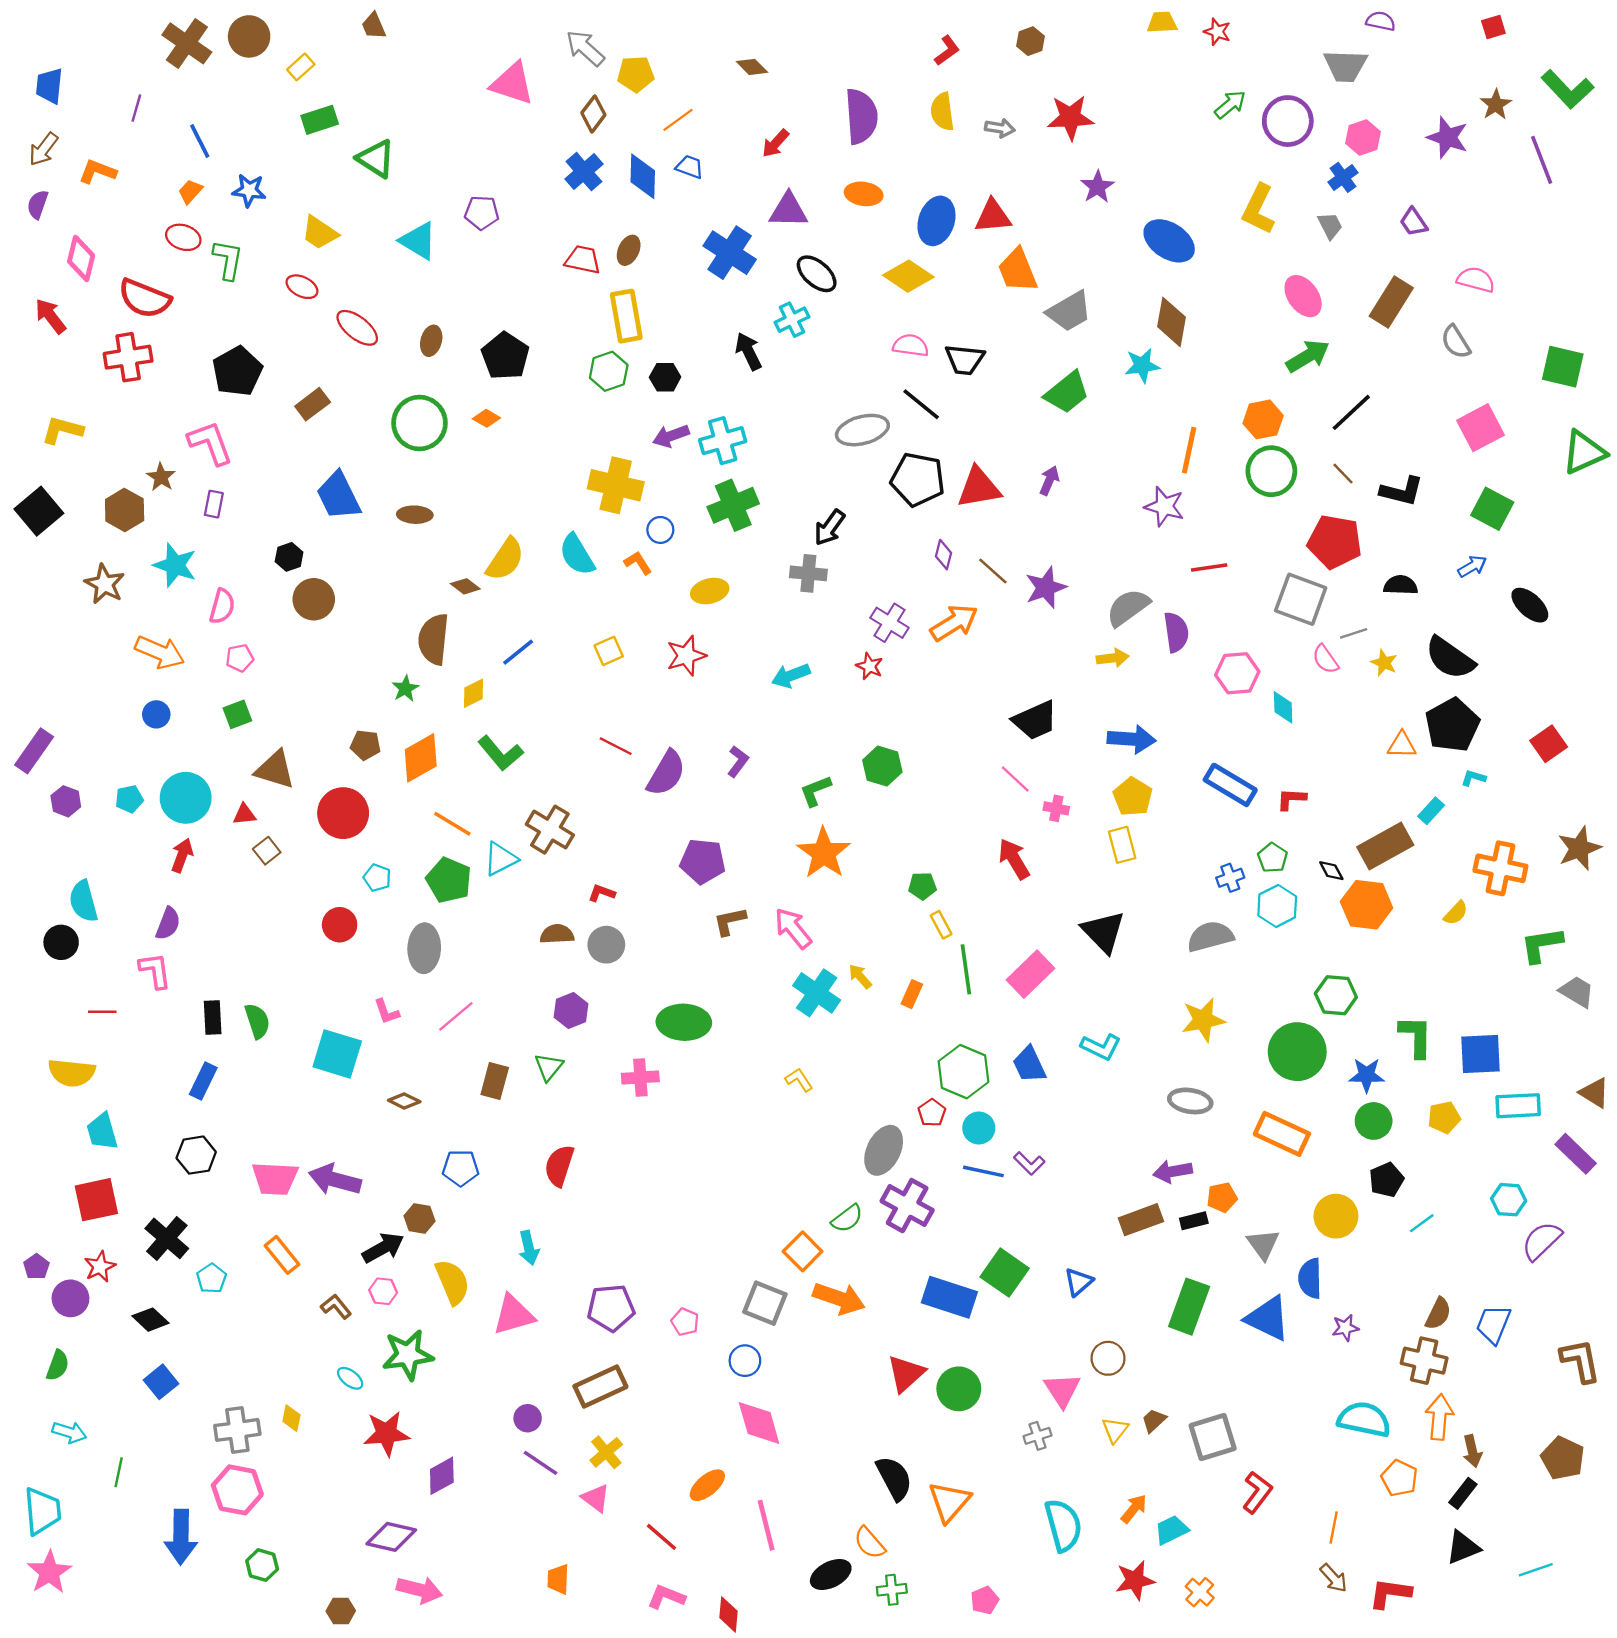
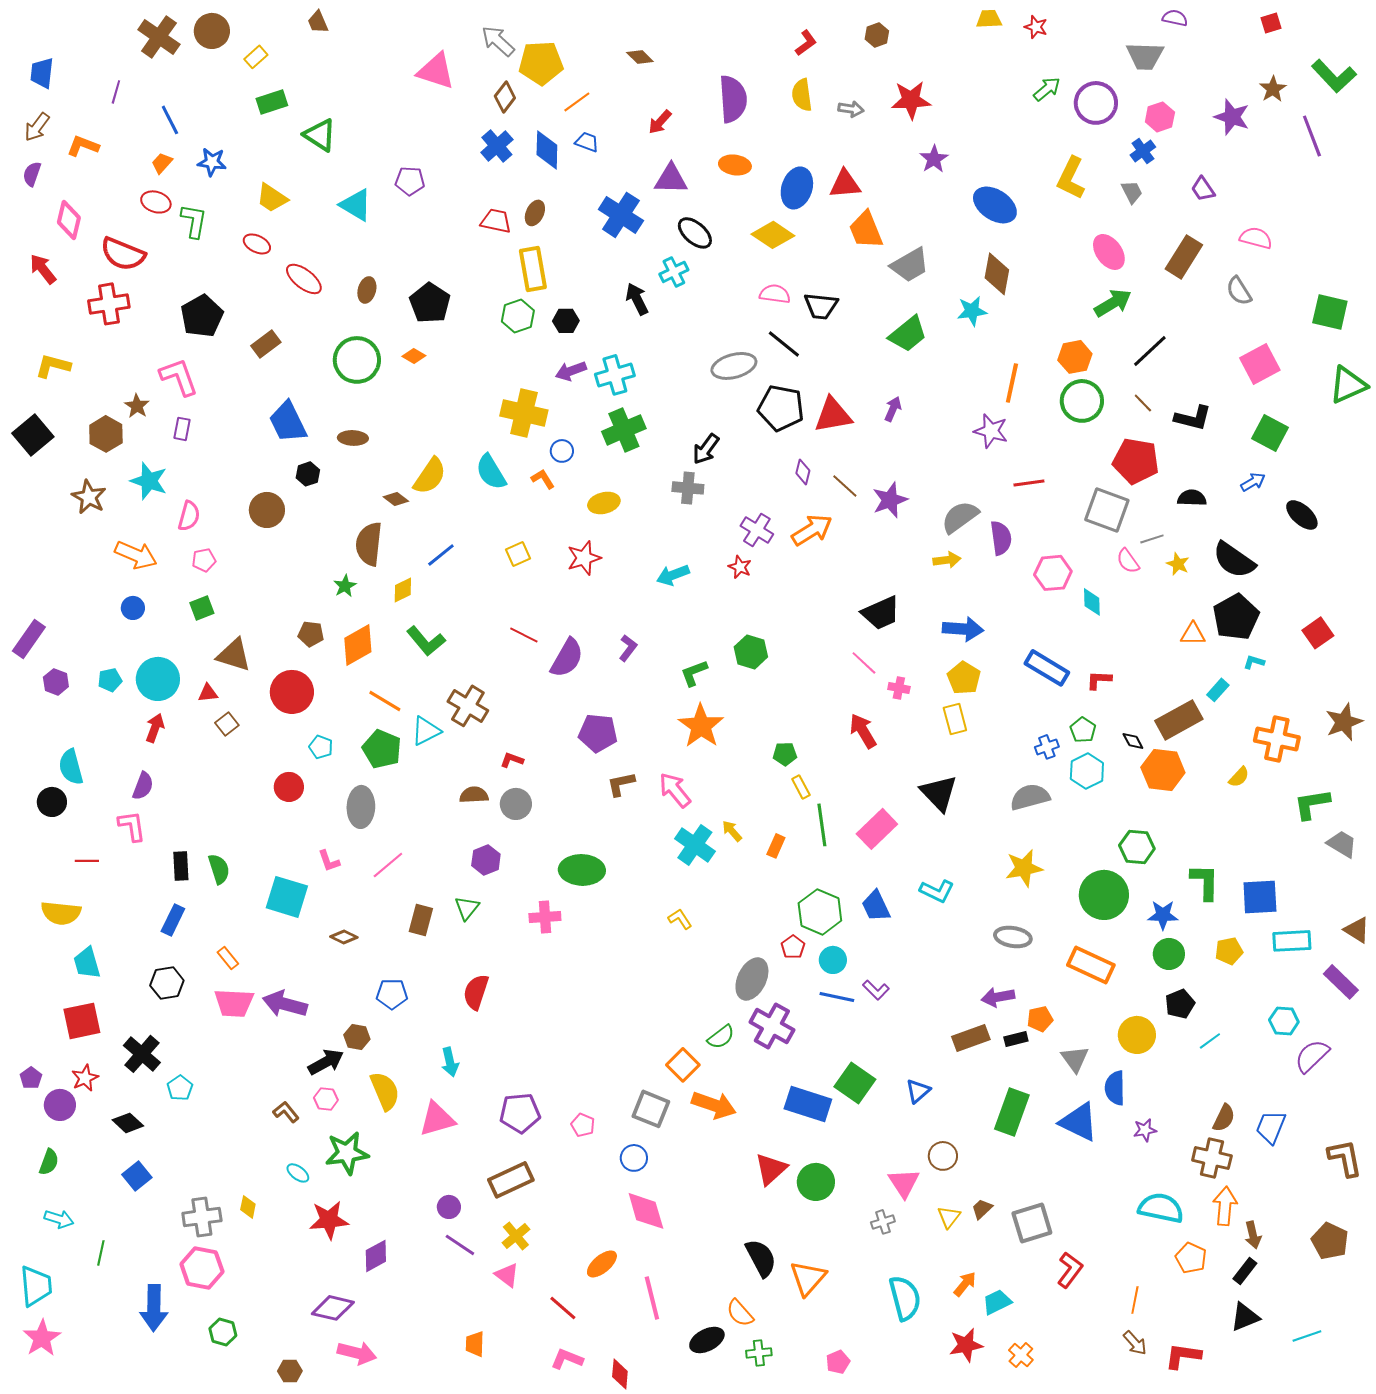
yellow pentagon: (636, 74) -> (541, 63), size x1.4
black hexagon: (289, 557) -> (308, 474), moved
orange rectangle: (282, 1255) -> (228, 958), moved, size x0.7

